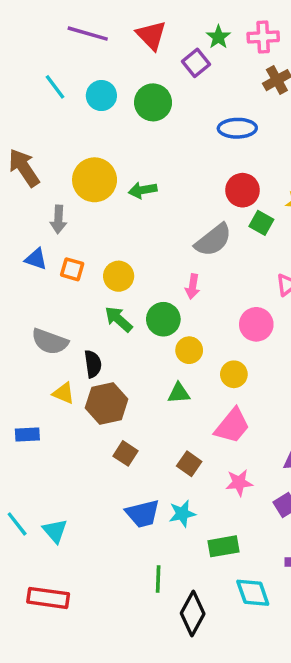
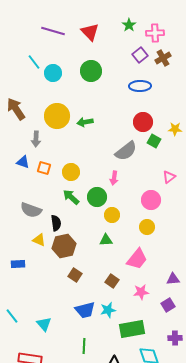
green star: (218, 37) -> (129, 25), moved
purple square: (196, 63) -> (140, 55), moved
cyan circle: (101, 96) -> (53, 73), moved
yellow circle: (234, 374) -> (147, 227), moved
cyan triangle: (55, 531) -> (44, 324), moved
green rectangle: (224, 546) -> (132, 329), size x1.4
green line: (158, 579) -> (84, 346), moved

